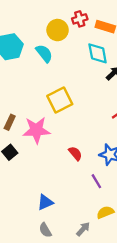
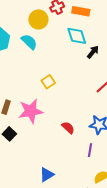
yellow square: (60, 100) -> (48, 82), size x0.6
purple line: (96, 181) -> (90, 150), turned 48

